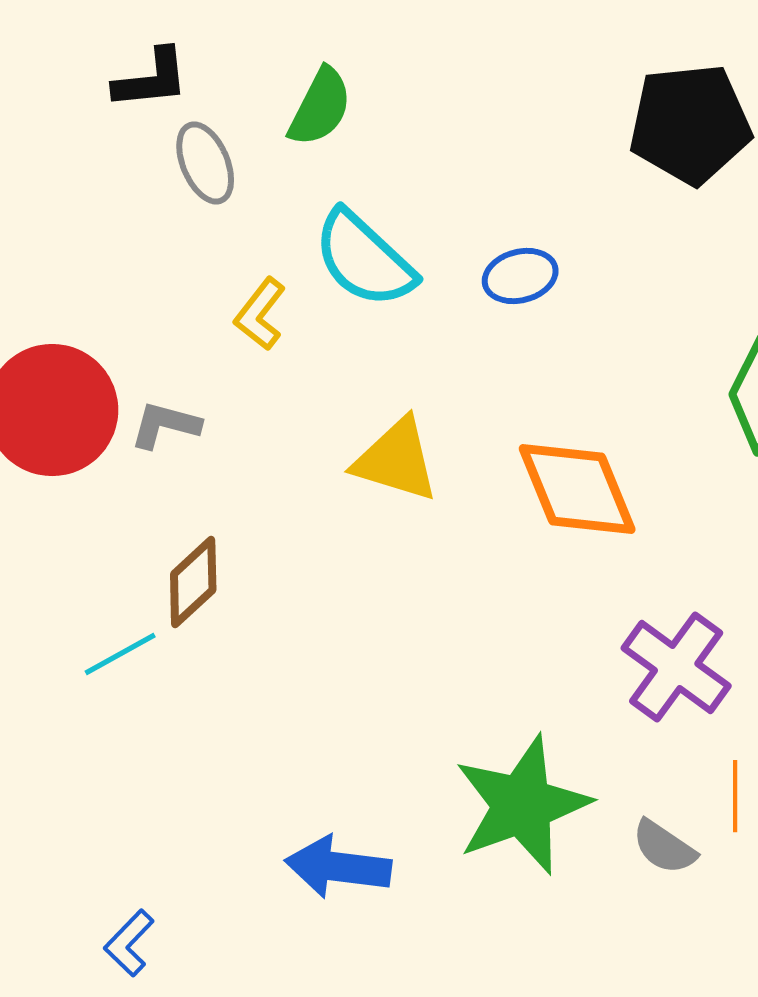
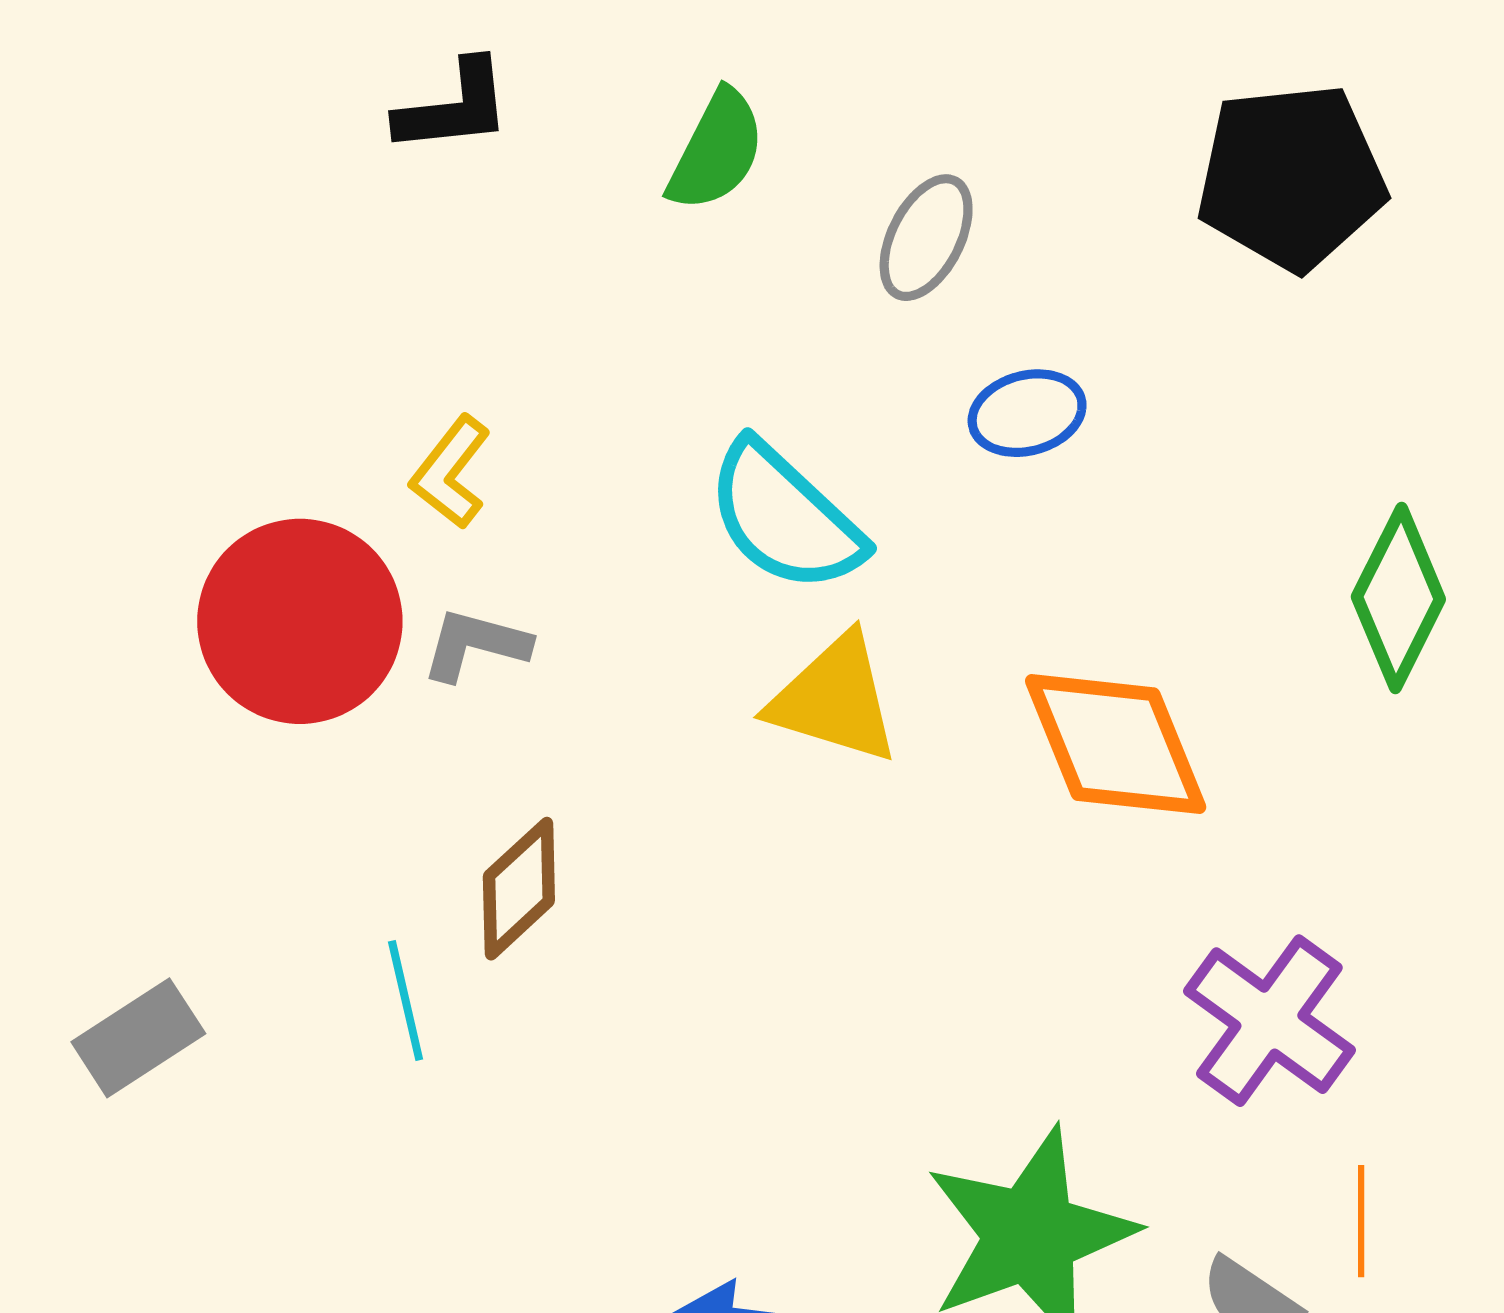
gray ellipse: (205, 163) -> (926, 238), moved, turned 50
cyan semicircle: (364, 259) -> (785, 517), moved
yellow L-shape: (260, 314) -> (451, 472), moved
cyan line: (120, 654) -> (406, 1000), turned -74

